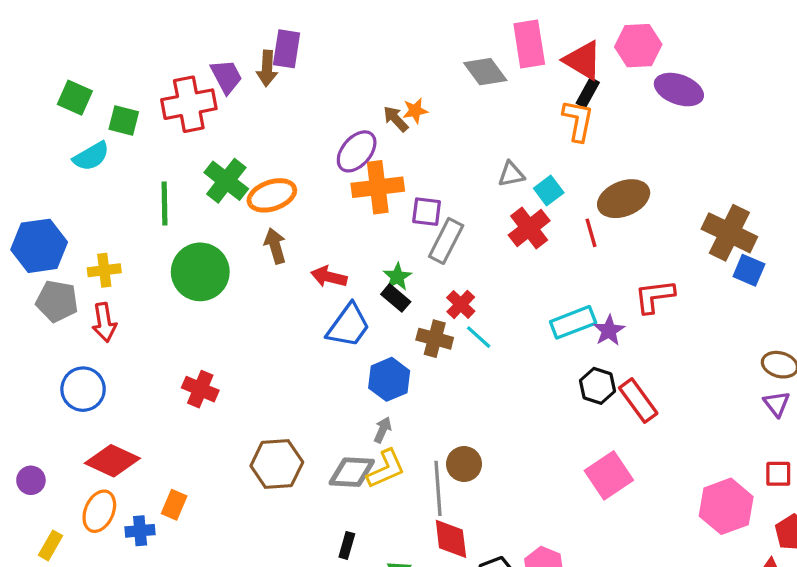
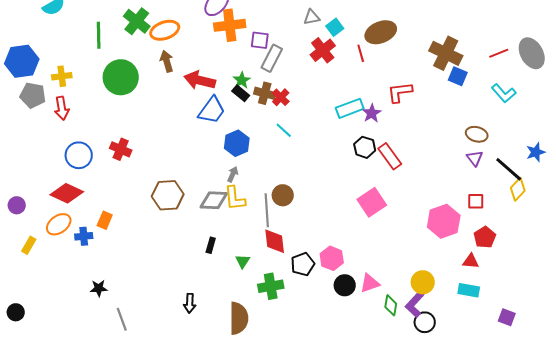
red arrow: (329, 277) -> (200, 80), size x1.4
cyan line: (479, 337) -> (284, 130), moved
brown cross: (435, 339) -> (265, 93), moved
blue circle: (83, 389) -> (79, 155), moved
yellow L-shape: (386, 469) -> (235, 198), turned 108
orange ellipse: (99, 511) -> (59, 224), turned 30

